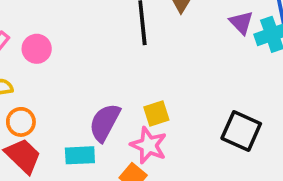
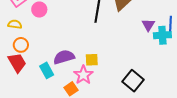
purple semicircle: (105, 122) -> (64, 57), turned 30
cyan rectangle: (80, 155) -> (47, 70), turned 49

